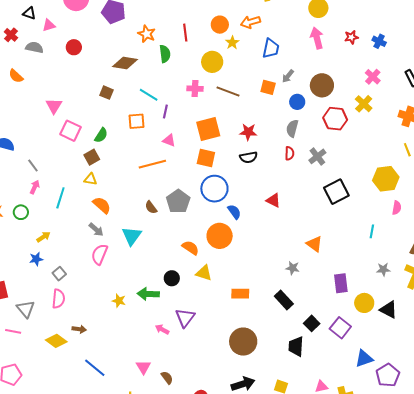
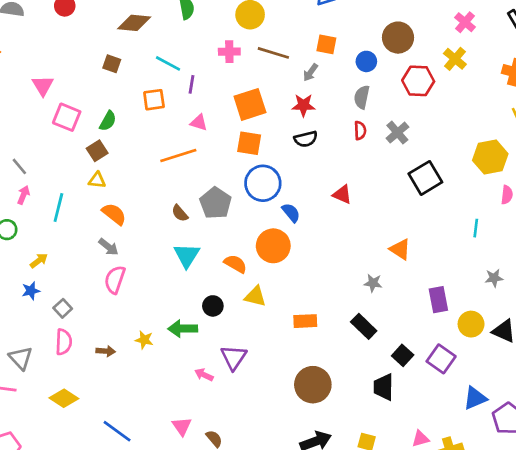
gray arrow: (288, 76) -> (310, 72), moved
cyan triangle: (132, 236) -> (187, 255), moved
brown arrow: (79, 329) -> (106, 351), moved

